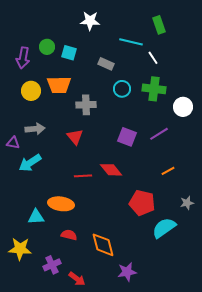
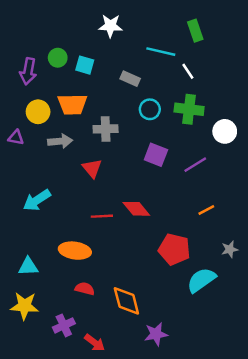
gray arrow: (35, 129) -> (60, 141), moved
purple square: (127, 137) -> (156, 155), moved
purple triangle: (13, 143) -> (16, 138), moved
cyan triangle: (36, 217) -> (28, 267), moved

